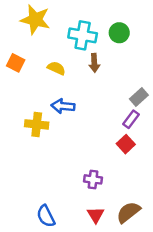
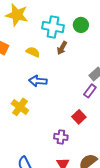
brown arrow: (94, 63) -> (62, 48), turned 32
yellow cross: (37, 124) -> (20, 107), moved, turned 30
red square: (126, 144) -> (79, 117), moved

